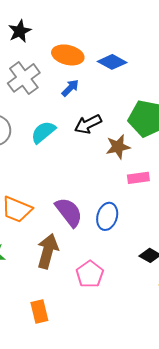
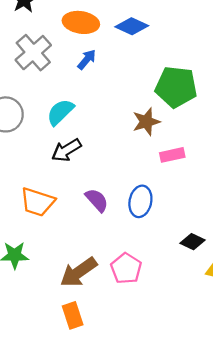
black arrow: (88, 124) -> (66, 150), moved
purple semicircle: (69, 212) -> (97, 200), size x0.7
brown arrow: (48, 251) -> (79, 272), moved, turned -136

